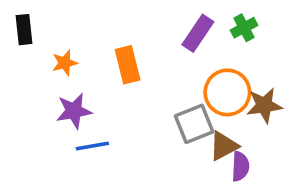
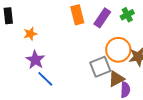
orange rectangle: (128, 65) -> (77, 15), moved
purple star: (74, 111) -> (35, 60), turned -30
blue line: (92, 146) -> (45, 79), turned 54

